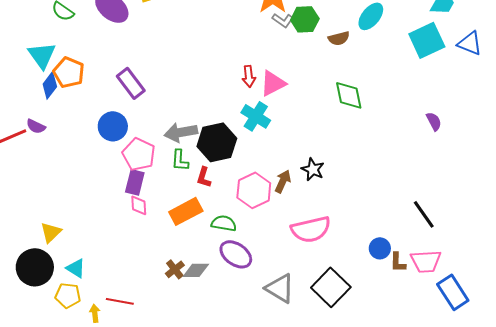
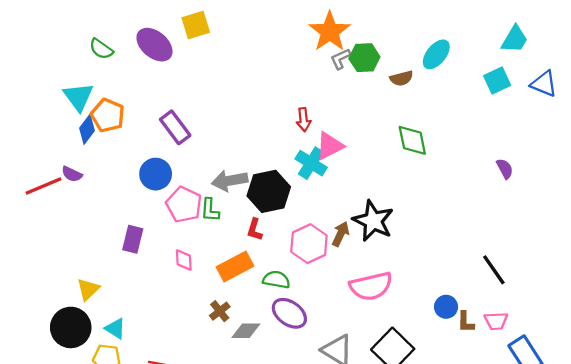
gray L-shape: (283, 20) -> (341, 59), turned 120
cyan square: (427, 40) -> (497, 81), size x0.7
pink triangle: (273, 83) -> (330, 146), moved
green L-shape: (180, 160) -> (210, 210), moved
black star: (313, 169) -> (373, 221), size x1.6
purple rectangle: (135, 182) -> (133, 239), moved
pink trapezoid: (426, 261) -> (496, 321), size x0.7
brown cross: (175, 269) -> (220, 311), moved

